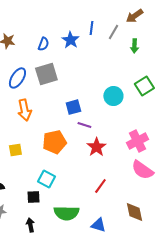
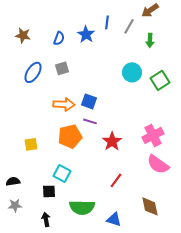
gray square: (46, 74) -> (62, 68), size x0.6
cyan circle: (113, 96) -> (132, 72), moved
blue square: (73, 107) -> (89, 101), turned 35
orange arrow: (24, 110) -> (64, 104), moved, turned -75
purple line: (84, 125) -> (90, 121), moved

